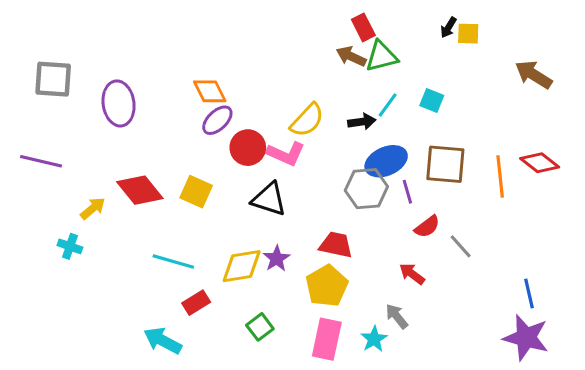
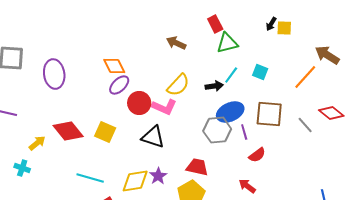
brown arrow: (351, 56) -> (176, 43), moved
orange line: (500, 176) -> (305, 77), moved, turned 48
gray line: (461, 246) -> (305, 125), moved

